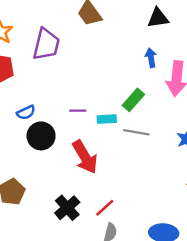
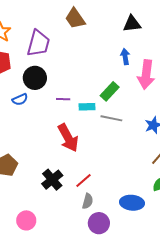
black circle: (41, 136) -> (35, 78), moved

